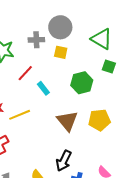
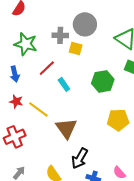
yellow square: (61, 52) -> (76, 49), moved
yellow line: (20, 115) -> (38, 109), turned 55
brown triangle: (67, 121) -> (66, 128), moved

